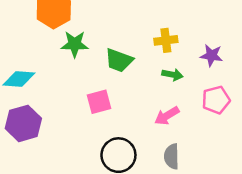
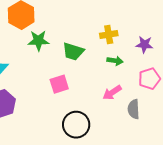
gray semicircle: (172, 156) -> (134, 109), moved

